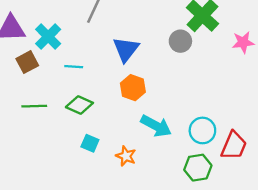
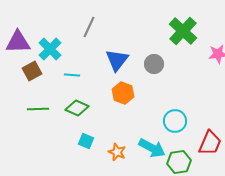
gray circle: (180, 41) -> (154, 64), moved
cyan arrow: (156, 126) -> (152, 148), moved
cyan circle: (202, 130) -> (175, 121), moved

